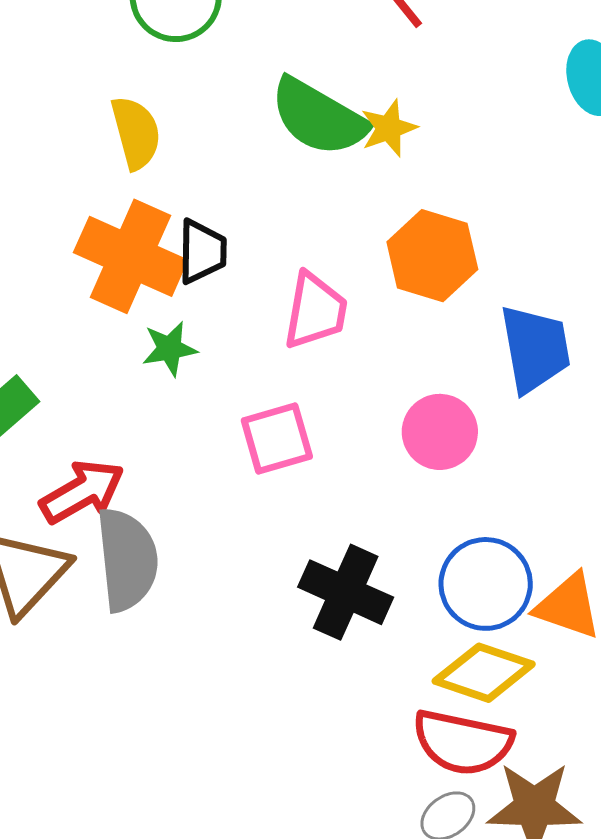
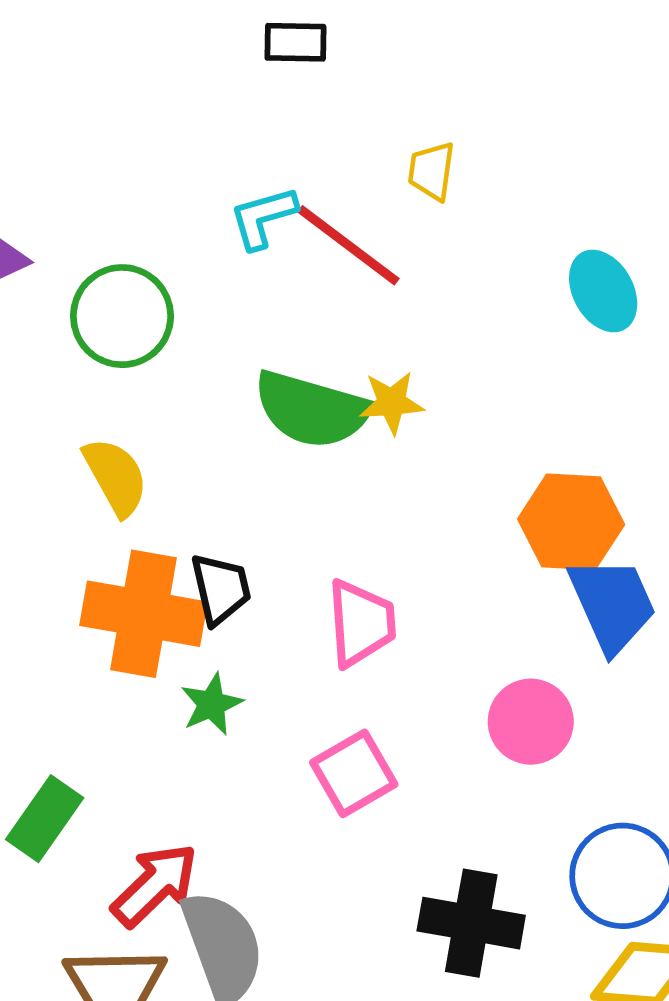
yellow star: (389, 128) -> (392, 403), turned 30
orange hexagon: (432, 256) -> (571, 522), moved

